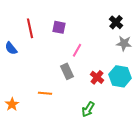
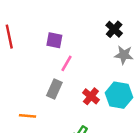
purple square: (59, 27) -> (54, 40), moved
gray rectangle: (67, 71) -> (54, 89), turned 49

